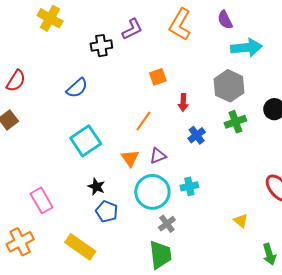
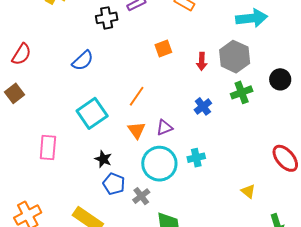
red arrow: (183, 102) -> (202, 61), moved
orange line: (143, 121) -> (137, 96), moved
pink rectangle: (42, 200) -> (48, 148), moved, turned 35
gray cross: (167, 224) -> (141, 196), moved

